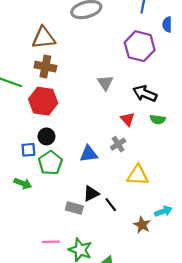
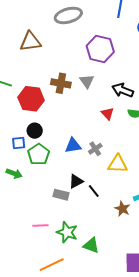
purple hexagon: (140, 46) -> (100, 49), moved
brown cross: (45, 67) -> (61, 83), moved
gray cross: (118, 144) -> (95, 149), moved

